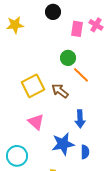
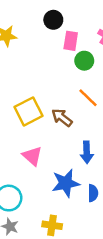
pink rectangle: (77, 29) -> (71, 41), moved
green circle: (68, 58) -> (84, 61), moved

